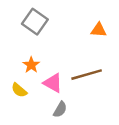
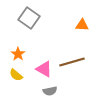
orange star: (31, 65) -> (18, 54), moved
gray semicircle: (60, 109) -> (50, 91), turned 48

